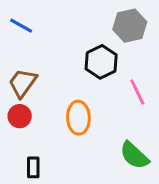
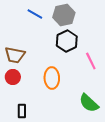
blue line: (21, 26) -> (35, 14), moved
gray hexagon: (130, 26) -> (64, 15), moved
brown trapezoid: (23, 83) -> (15, 55), turned -115

